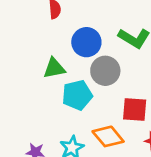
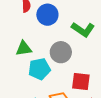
blue circle: (86, 42) -> (47, 15), moved

